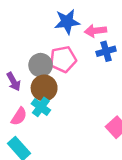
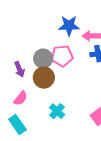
cyan cross: (41, 107) -> (57, 111), moved

